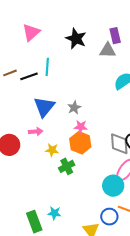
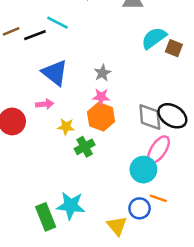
cyan line: (47, 67) -> (58, 23), turned -66
blue triangle: (44, 107) -> (55, 73), turned -30
gray star: (74, 108) -> (102, 73), moved
cyan star: (54, 213) -> (71, 206), size x1.6

